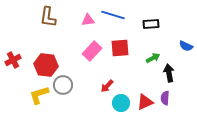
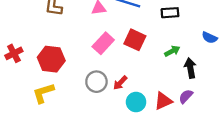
red square: (120, 48) -> (135, 40), turned 30
gray circle: (63, 85) -> (96, 82), moved
purple semicircle: (165, 98) -> (186, 96), turned 40

